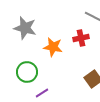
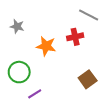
gray star: (25, 28) -> (17, 26), size x0.6

